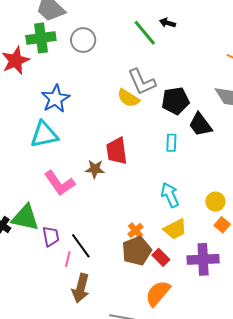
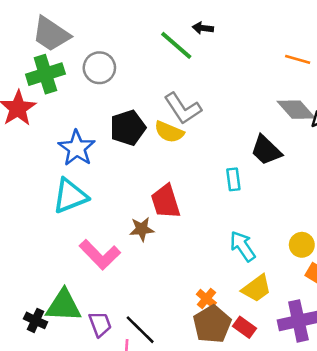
black pentagon: (175, 101) -> (128, 128), moved

